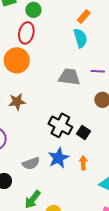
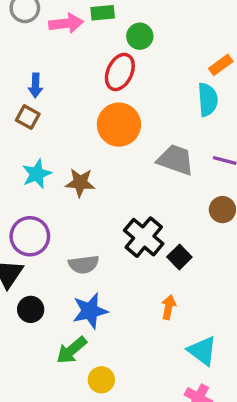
orange circle: (17, 60) -> (119, 125), moved
blue star: (58, 158) -> (90, 311), moved
gray semicircle: (31, 163) -> (84, 264), moved

